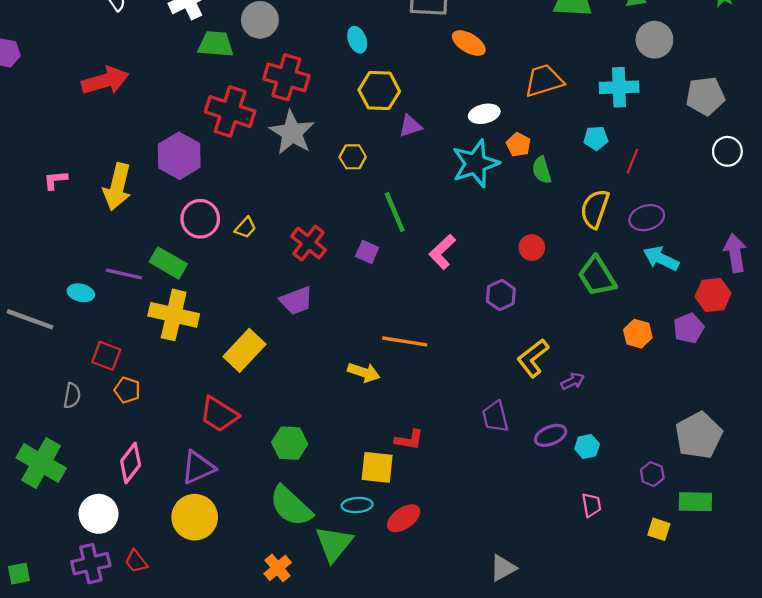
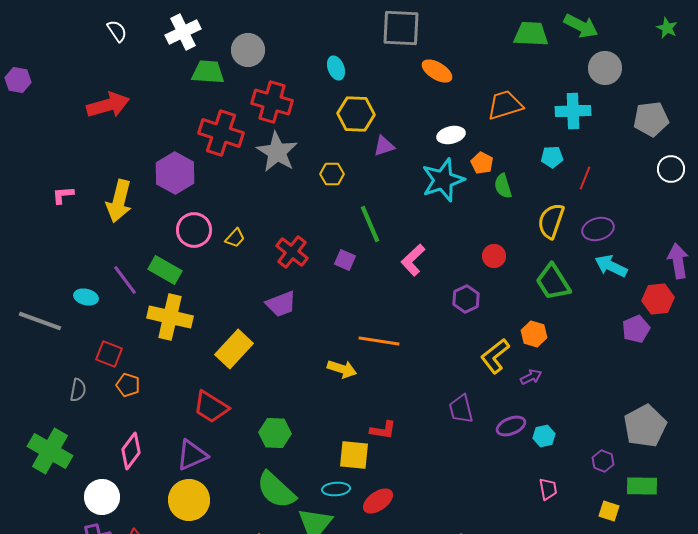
purple line: (124, 274) -> (125, 280), turned 40
orange hexagon: (638, 334) -> (534, 334), moved

